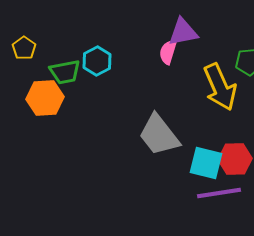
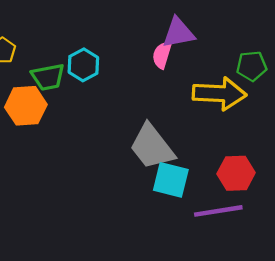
yellow arrow: (220, 87) -> (219, 94), turned -63
cyan square: (206, 163) -> (171, 180), moved

